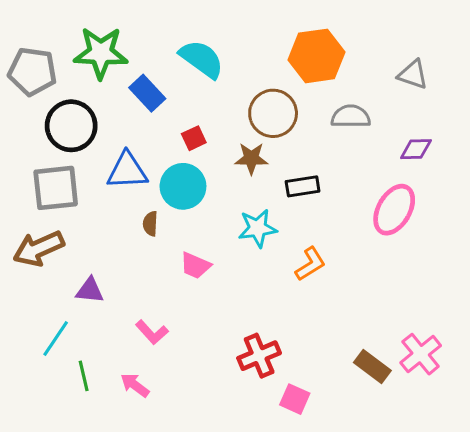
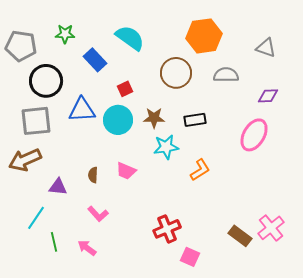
green star: (101, 53) -> (65, 34), size x0.6
brown star: (251, 158) -> (154, 118), moved
brown semicircle: (150, 224) -> (93, 175), moved

